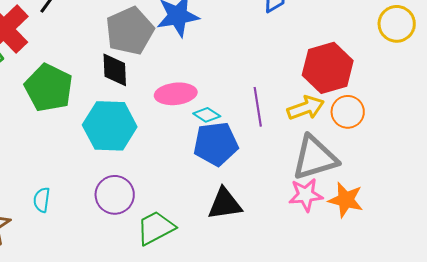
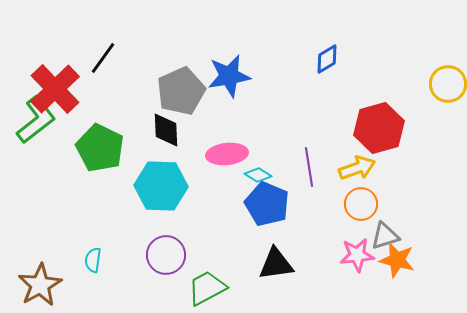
orange circle: (348, 112) -> (361, 204), moved
blue pentagon: (216, 144) -> (267, 204), turned 30
gray triangle: (315, 158) -> (385, 236), moved, size x0.6

